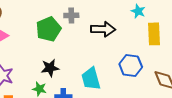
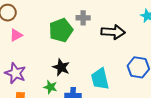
black star: (50, 68) -> (61, 67), turned 30

